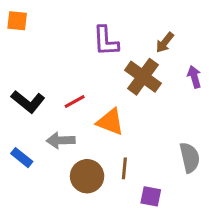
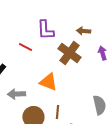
brown arrow: (165, 43) -> (83, 31), turned 56
red line: (75, 102) -> (25, 47), moved, turned 56

